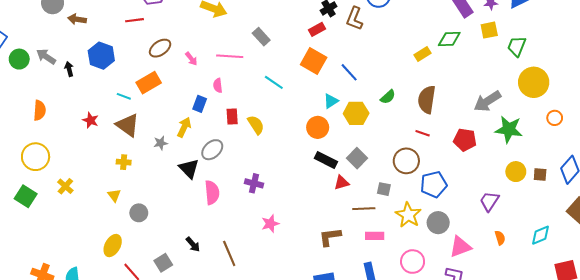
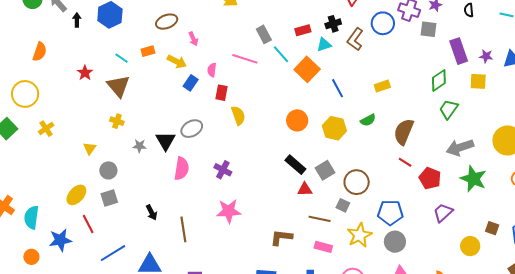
red rectangle: (317, 29) -> (303, 30), moved
green diamond: (449, 39) -> (439, 80), turned -45
green trapezoid: (517, 46) -> (449, 109), moved
yellow rectangle: (423, 54) -> (382, 86), moved
pink line: (230, 56) -> (245, 59), moved
cyan line: (274, 82) -> (281, 54), moved
orange rectangle: (149, 83) -> (148, 51), size x0.6
cyan triangle: (331, 101) -> (324, 45), moved
red rectangle: (232, 117) -> (222, 93), moved
yellow arrow: (184, 127) -> (177, 62), moved, turned 78
orange circle: (318, 127) -> (297, 120), moved
red line: (423, 133) -> (405, 162), moved
gray star: (161, 143) -> (140, 146), moved
brown circle: (406, 161) -> (357, 182), moved
yellow cross: (124, 162) -> (117, 121), moved
yellow circle: (516, 172) -> (470, 246), moved
purple trapezoid: (489, 201) -> (443, 213), moved
gray circle: (438, 223) -> (395, 242), moved
pink star: (270, 224) -> (229, 211), size x1.4
gray square: (163, 263) -> (109, 198), moved

